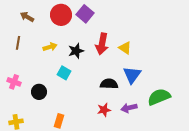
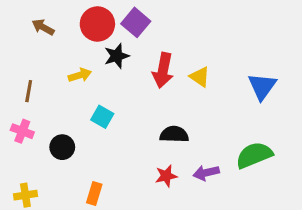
brown line: (18, 43) -> (29, 91), moved
black star: (76, 51) -> (117, 56), moved
blue triangle: (132, 75) -> (262, 86), moved

